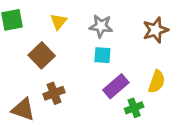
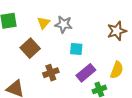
gray star: (101, 26) -> (64, 24), moved
brown cross: (54, 93) -> (51, 73), moved

